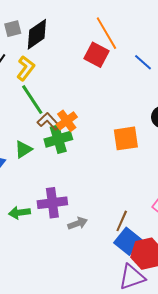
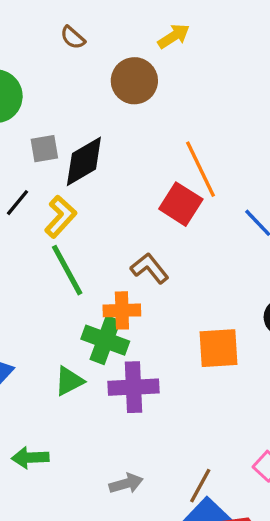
brown L-shape: (49, 121) -> (150, 268), moved
orange cross: (67, 121) -> (122, 310), turned 30
green cross: (58, 139) -> (105, 340), turned 32
green triangle: (23, 149) -> (69, 381), moved
purple cross: (52, 203) -> (133, 387), moved

